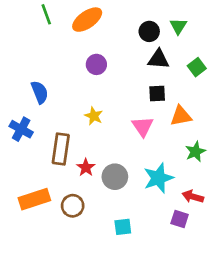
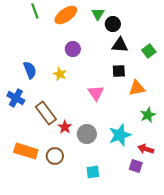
green triangle: (178, 26) -> (98, 14), moved
yellow star: (94, 116) -> (60, 74), moved
pink triangle: (143, 127) -> (96, 93), moved
brown rectangle: (61, 149) -> (46, 113), turned -45
orange rectangle: (34, 199) -> (26, 151), turned 35

